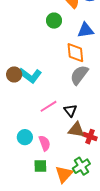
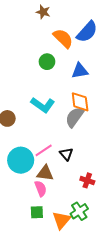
orange diamond: (75, 53) -> (80, 102), moved
cyan L-shape: (30, 75) -> (43, 105), moved
brown triangle: (76, 130) -> (45, 173), moved
cyan circle: (25, 137) -> (21, 160), moved, size x1.6

